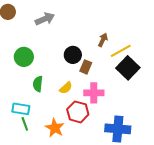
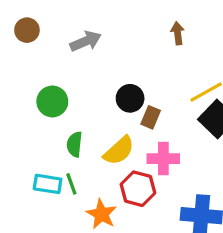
brown arrow: (103, 40) -> (178, 33), moved, turned -32
yellow semicircle: (66, 88) -> (119, 151), size x1.5
green line: (25, 124) -> (71, 184), moved

